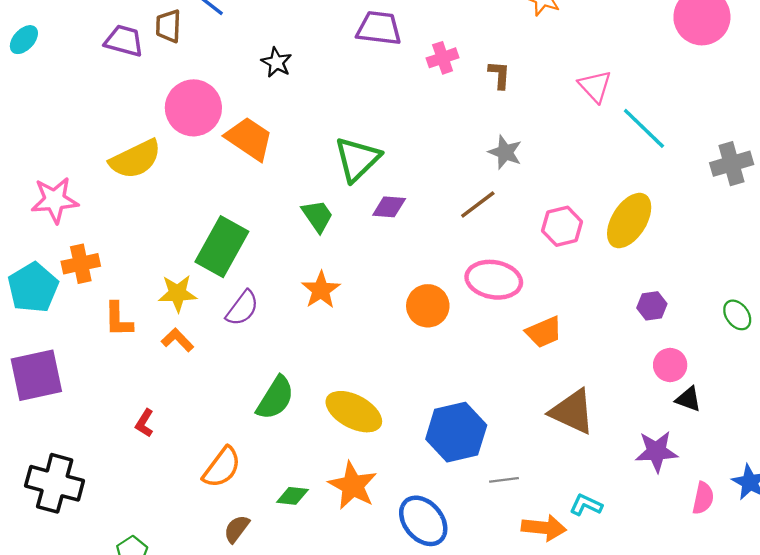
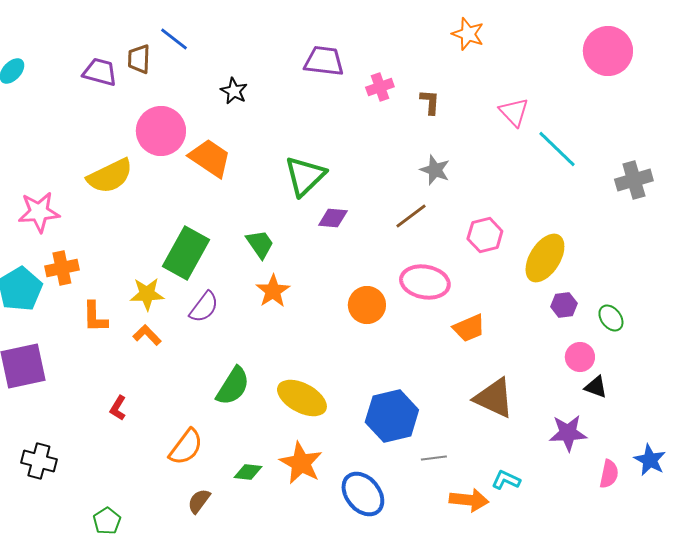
green trapezoid: (317, 216) -> (260, 244), moved
yellow ellipse: (629, 221) -> (545, 258), moved
green ellipse: (737, 315) -> (611, 318), moved
black cross: (55, 483) -> (39, 461), size x0.7

